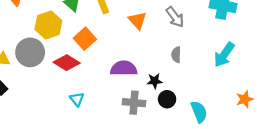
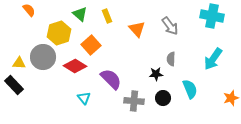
purple semicircle: (124, 68) -> (111, 79), moved, turned 45
black star: (155, 81) -> (156, 74), moved
cyan semicircle: (199, 112) -> (190, 89), moved

